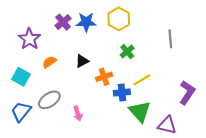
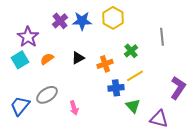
green cross: (127, 52) -> (131, 51), moved
cyan square: (21, 77) -> (20, 60), moved, turned 30
orange cross: (104, 77) -> (105, 64), moved
green triangle: (140, 111) -> (133, 106), size x0.7

